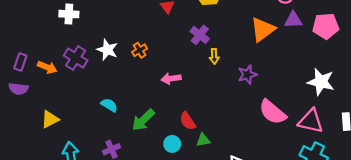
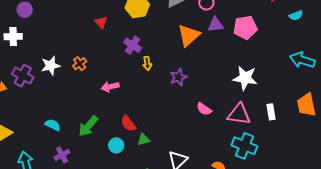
white star: (107, 50) -> (51, 66), turned -30
cyan semicircle: (109, 105) -> (53, 125), moved
pink semicircle: (273, 112) -> (204, 109), size x0.6

